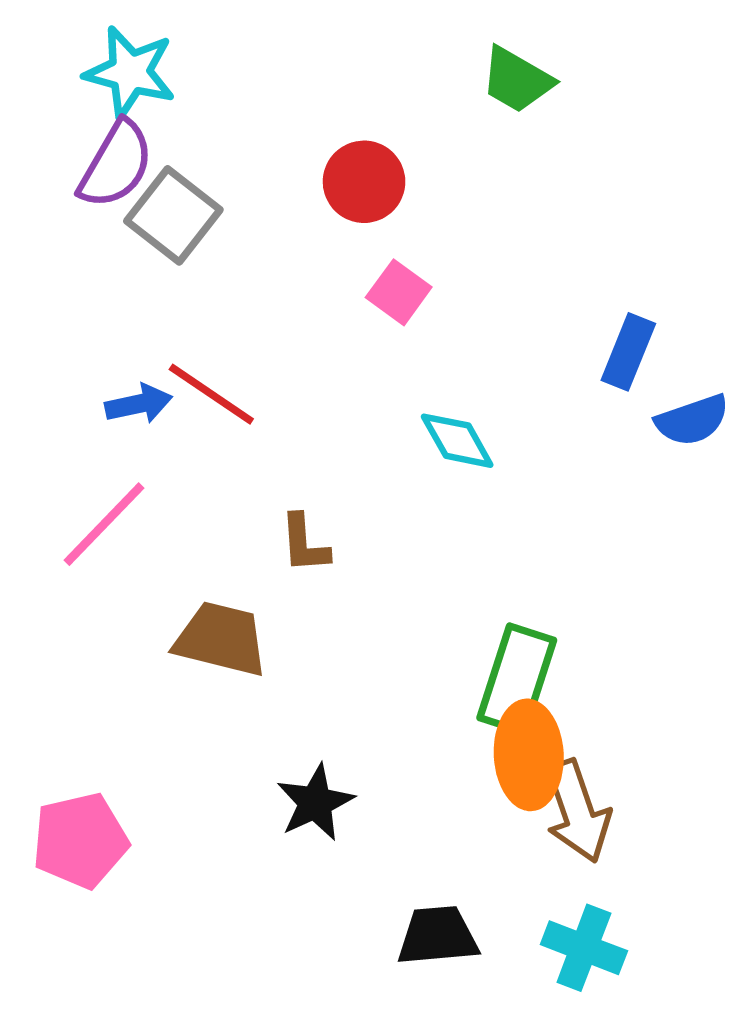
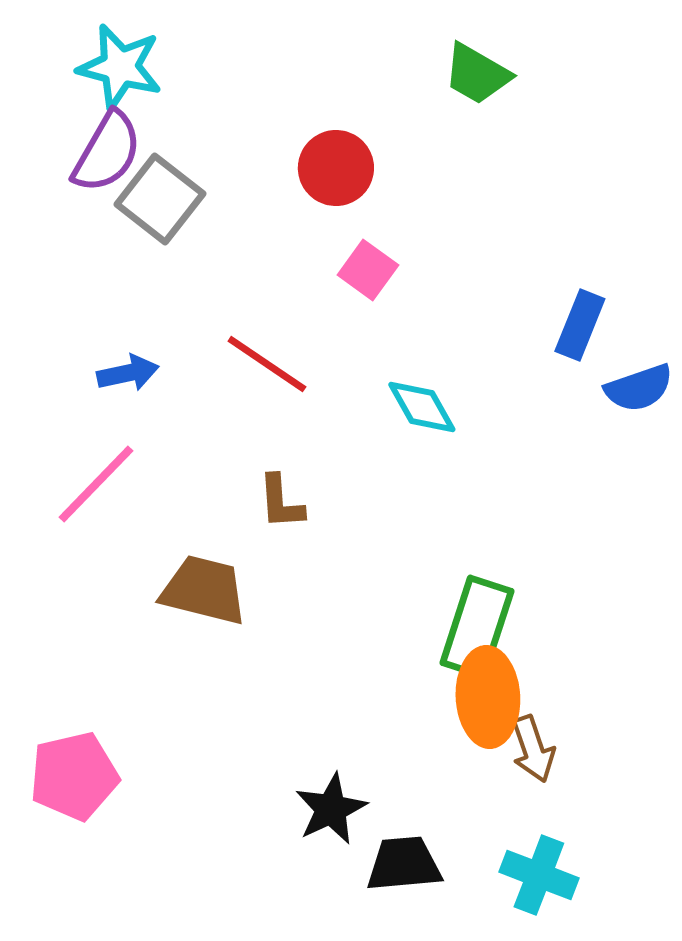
red line: (211, 394) -> (267, 364), moved
black star: (315, 803) -> (331, 809), moved
brown arrow: (577, 811) -> (533, 749), size x0.7

